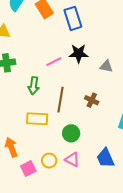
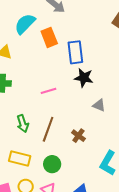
black star: (79, 53) -> (84, 78), moved
green arrow: (34, 86) -> (23, 124), moved, turned -36
yellow rectangle: (37, 119) -> (20, 158), moved

